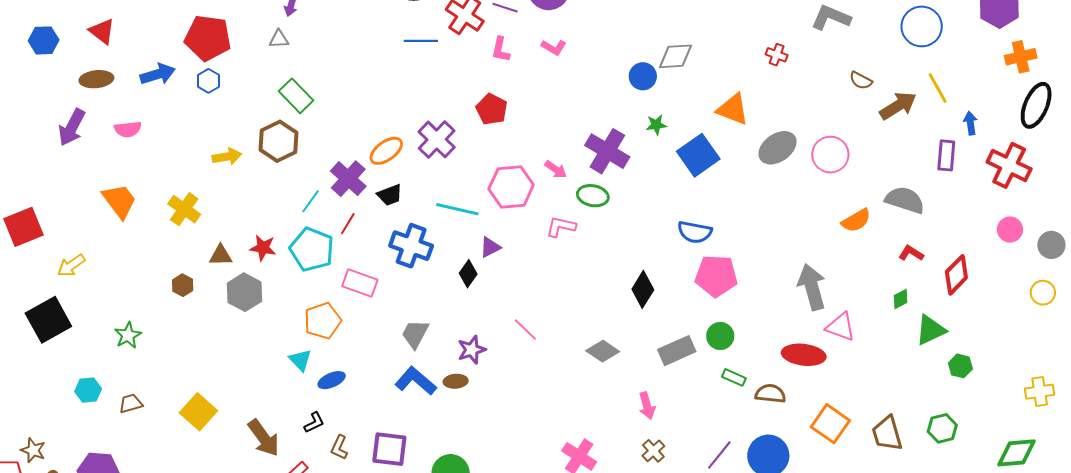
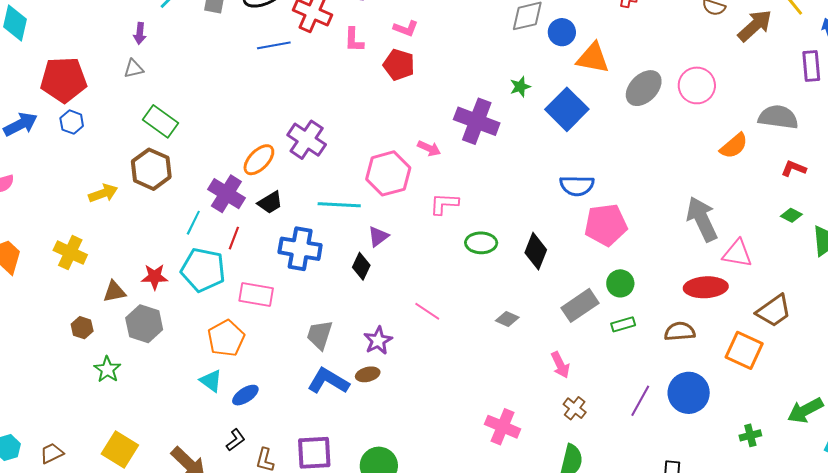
blue circle: (643, 76) -> (562, 32), moved
red pentagon: (492, 109) -> (399, 65), moved
green ellipse: (593, 196) -> (481, 243), moved
green diamond: (901, 299) -> (791, 215), turned 65
green star: (128, 335) -> (107, 369), moved
gray diamond: (603, 351) -> (507, 319), size x0.7
green rectangle: (734, 377) -> (623, 324), moved, turned -30
brown trapezoid: (887, 434) -> (774, 311), moved, turned -99

